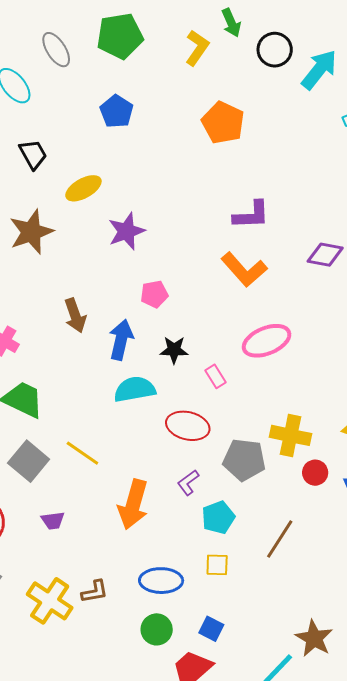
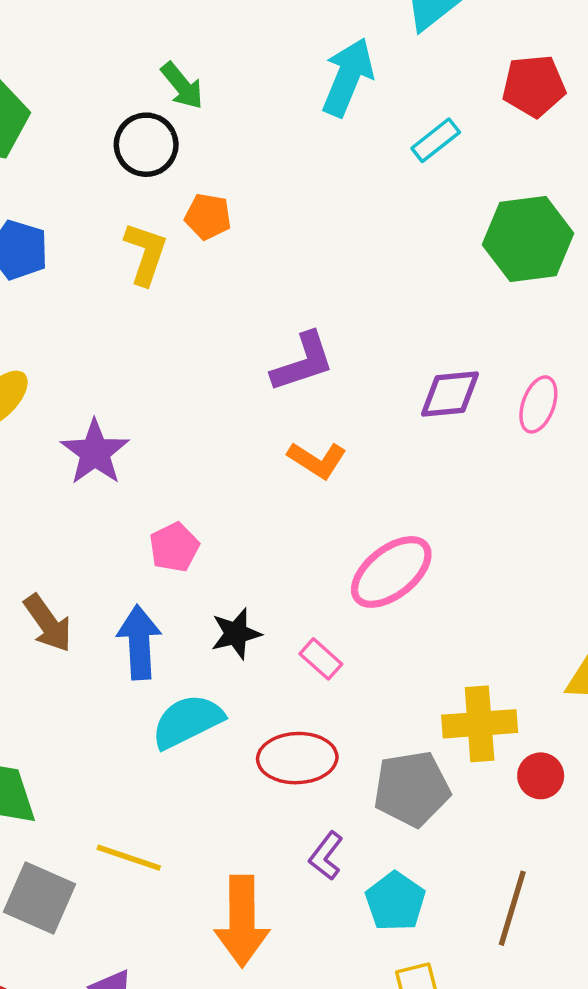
green arrow: (231, 23) -> (182, 86), moved
yellow L-shape: (197, 48) -> (146, 254), moved
black circle: (275, 50) -> (146, 145), moved
orange pentagon: (223, 123) -> (208, 217), size x0.6
orange L-shape: (244, 270) -> (317, 460), size x0.7

